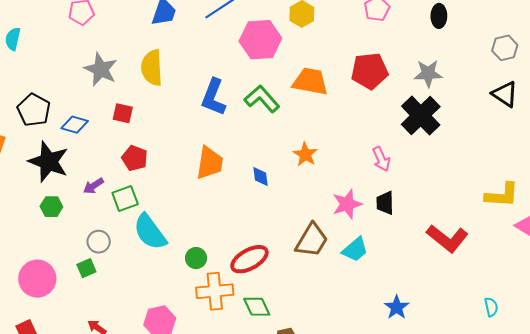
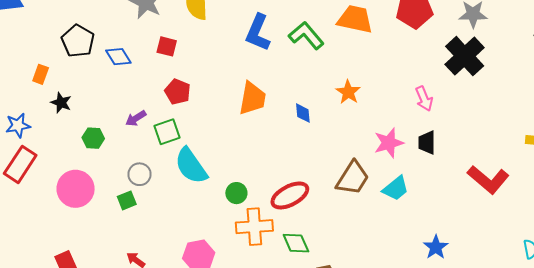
blue diamond: (75, 125) -> (118, 57), turned 40
black star: (49, 162) -> (61, 103), moved, size x0.5
pink circle: (37, 279) -> (76, 189), moved

